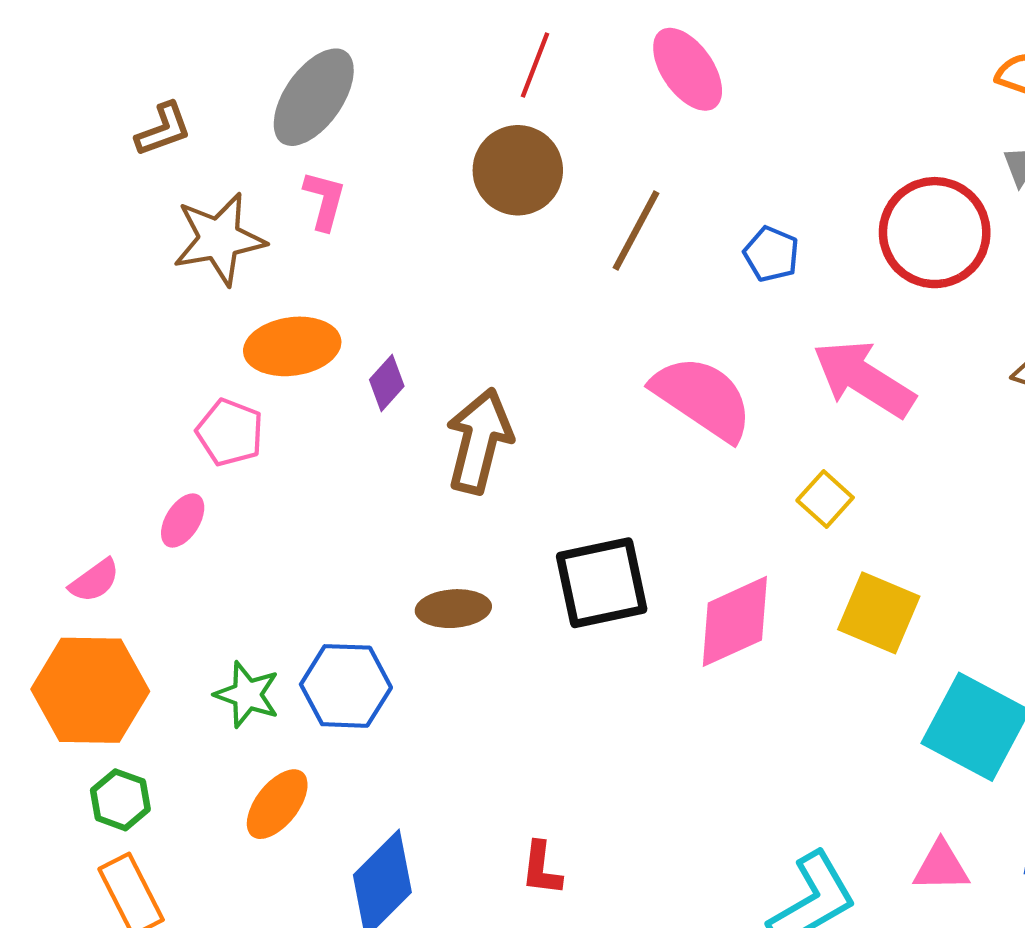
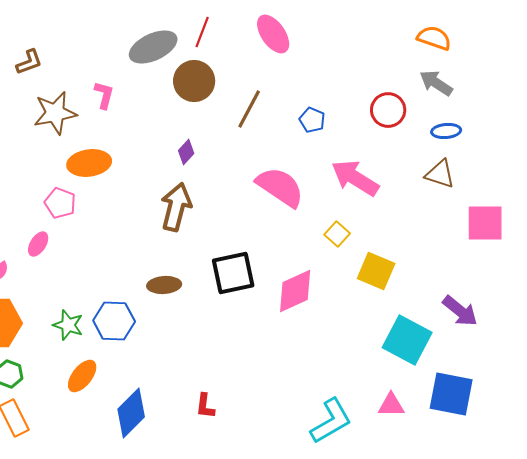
gray ellipse: (314, 97) -> (153, 47), moved, turned 30
red circle: (935, 233) -> (388, 110), size x0.7
purple diamond: (387, 383) -> (186, 152), moved
yellow square: (879, 613) -> (376, 271), moved

